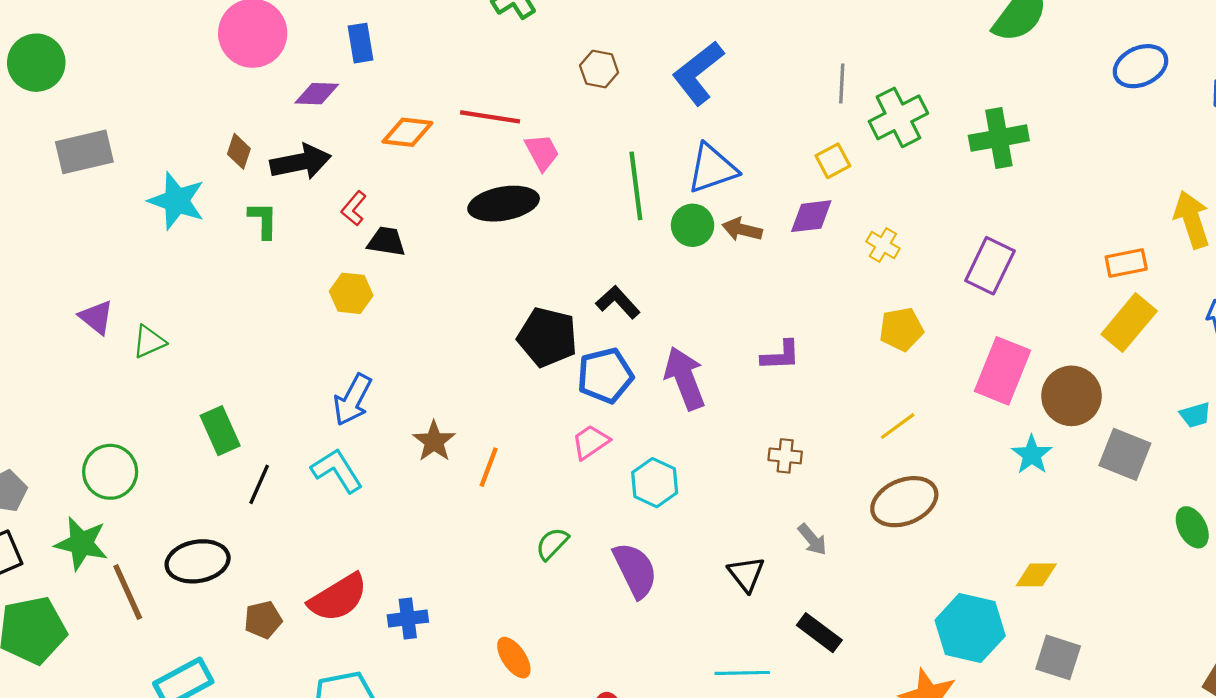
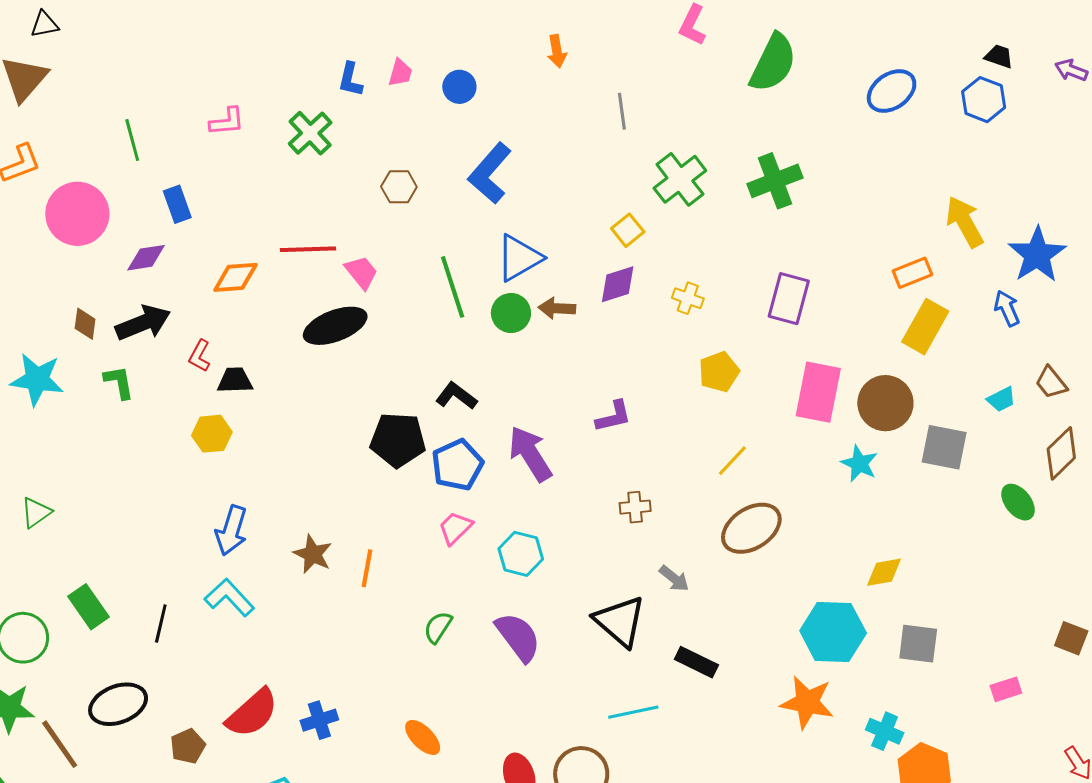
gray line: (842, 84) -> (622, 111), moved
green rectangle: (220, 431) -> (89, 607), moved
black triangle: (746, 574) -> (620, 621), size x1.5

